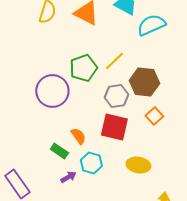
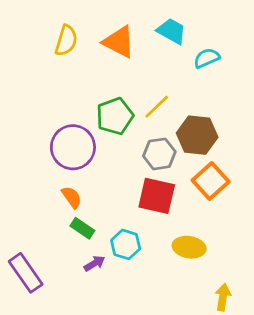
cyan semicircle: (151, 25) -> (207, 58), size x0.7
orange square: (154, 116) -> (211, 181), size x1.5
orange semicircle: (78, 136) -> (72, 197), moved

